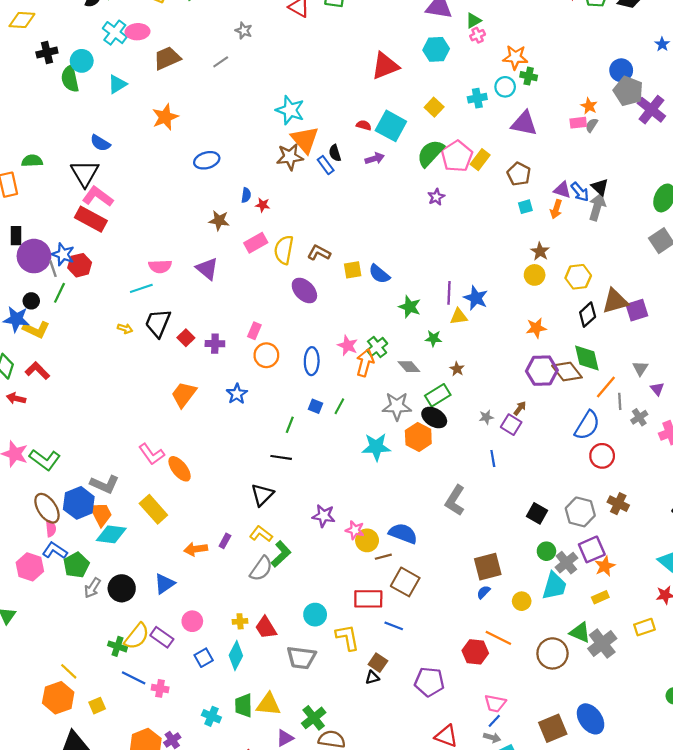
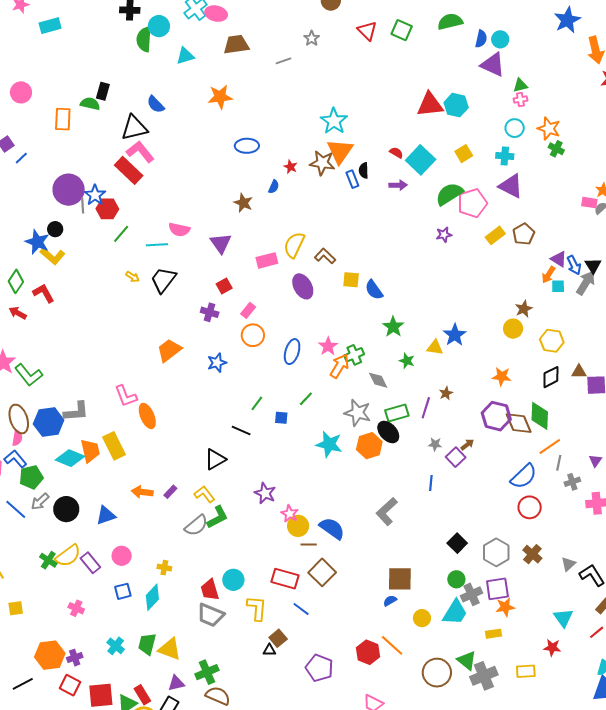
cyan hexagon: (436, 49) -> (456, 105), moved
cyan circle: (505, 87) -> (515, 128), moved
purple triangle: (524, 123) -> (511, 186), moved
yellow rectangle: (480, 160) -> (495, 235), moved
black triangle: (85, 173) -> (134, 128), turned 32
red star: (263, 205) -> (290, 167), moved
cyan square: (525, 207) -> (558, 286), moved
black rectangle: (16, 236) -> (103, 91), moved
pink rectangle: (256, 243) -> (267, 260), moved
green line: (59, 293) -> (121, 234), moved
purple line: (449, 293) -> (426, 408), moved
brown triangle: (615, 301) -> (579, 372), size x0.6
red square: (186, 338) -> (224, 286), moved
gray triangle: (640, 368) -> (568, 564), moved
brown star: (457, 369) -> (446, 393), moved
blue square: (315, 406) -> (281, 418), moved, turned -32
gray L-shape: (105, 484) -> (76, 412), turned -44
orange trapezoid: (101, 514) -> (90, 451), moved
red trapezoid: (266, 628) -> (210, 590), moved
blue line: (134, 678) -> (16, 509), moved

